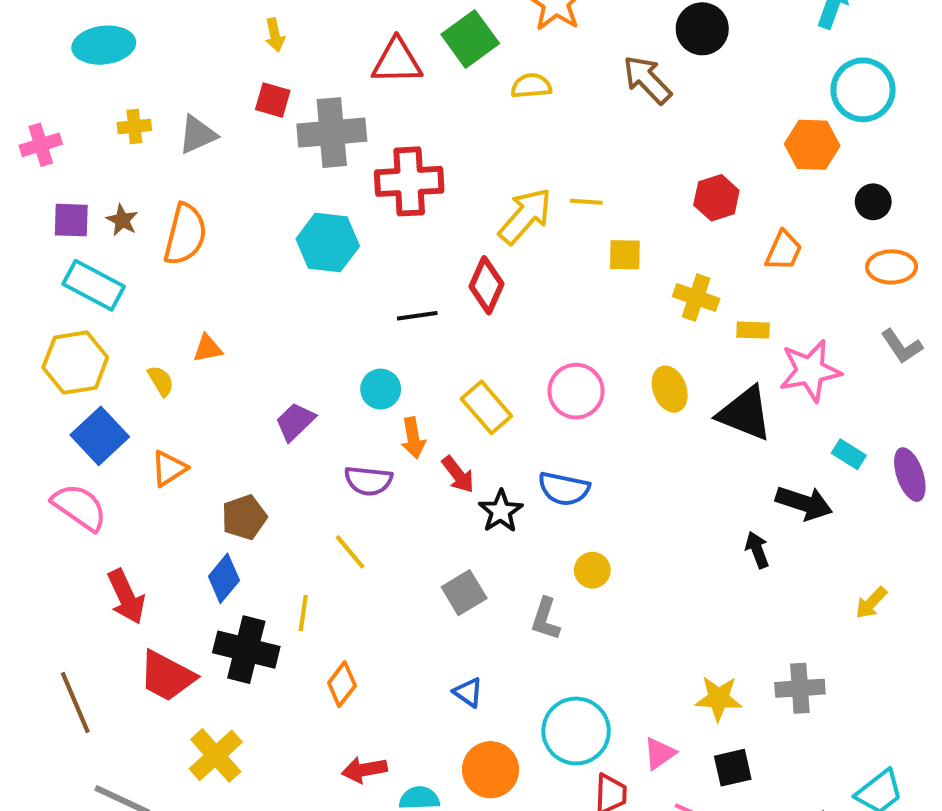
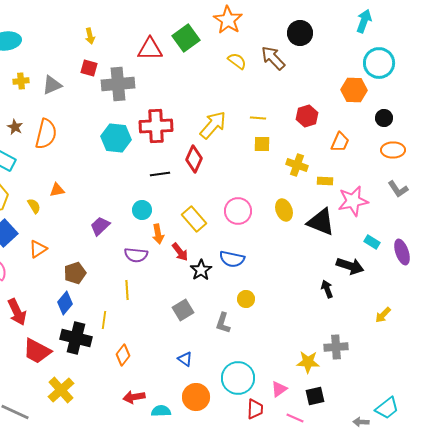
yellow semicircle: (531, 86) -> (237, 61), moved, turned 42
red cross: (409, 181) -> (156, 126), moved
yellow line: (586, 202) -> (258, 118), moved
yellow line: (350, 552) -> (127, 290), turned 36
gray cross: (800, 688) -> (336, 347), moved

